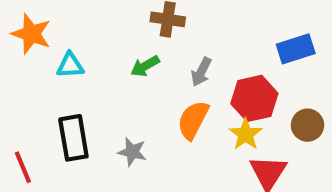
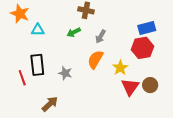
red hexagon: (254, 98) -> (143, 48), moved
brown circle: (307, 125) -> (150, 85), moved
red line: (23, 167) -> (22, 78), moved

